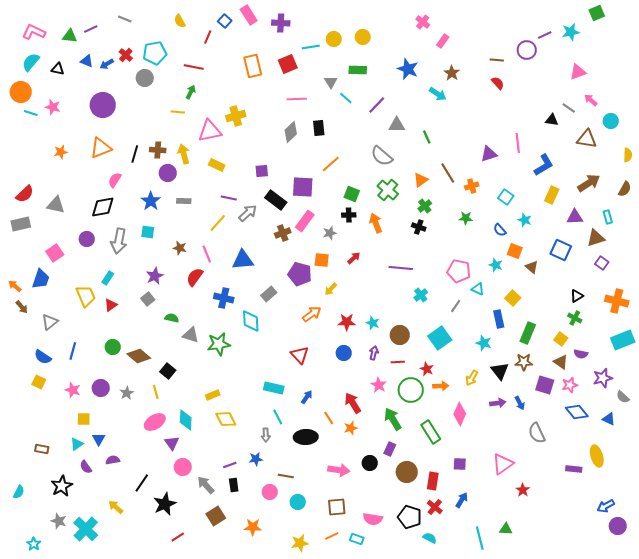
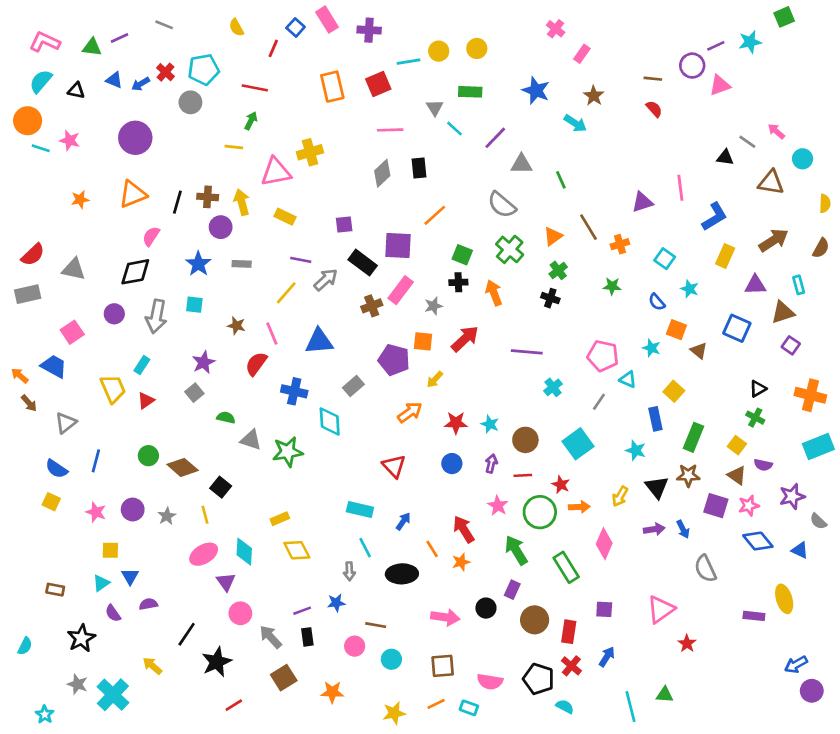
pink triangle: (578, 72) -> (720, 85), moved
red arrow: (354, 258) -> (465, 339), size x1.6
blue trapezoid: (41, 279) -> (54, 366), turned -80

